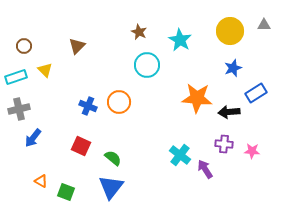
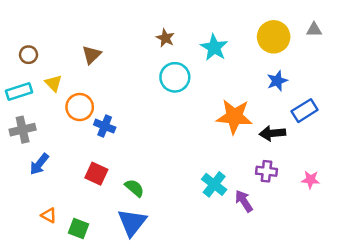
orange circle: (119, 102) -> (80, 107), moved
pink star: (252, 151) -> (311, 180), moved

